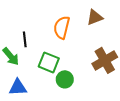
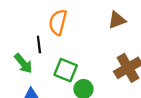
orange semicircle: (62, 27) -> (58, 22), moved

